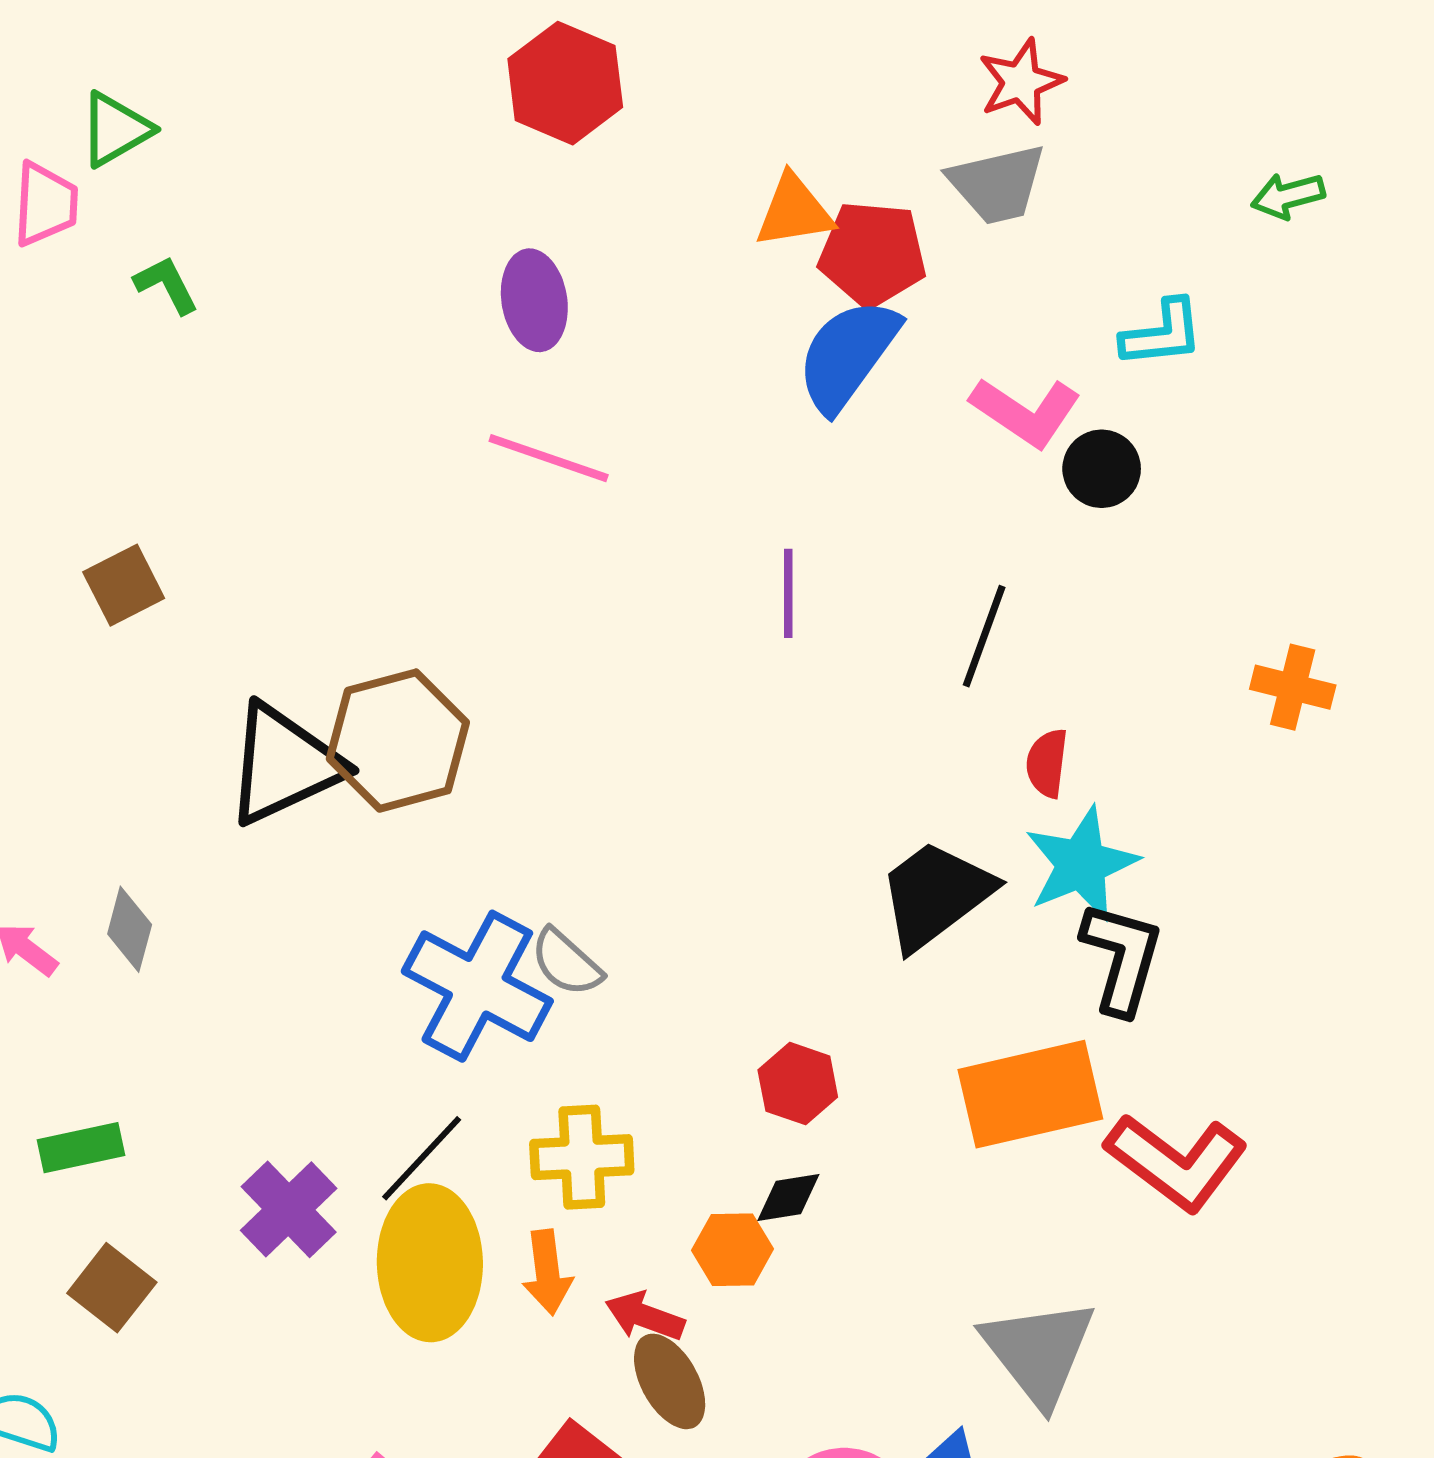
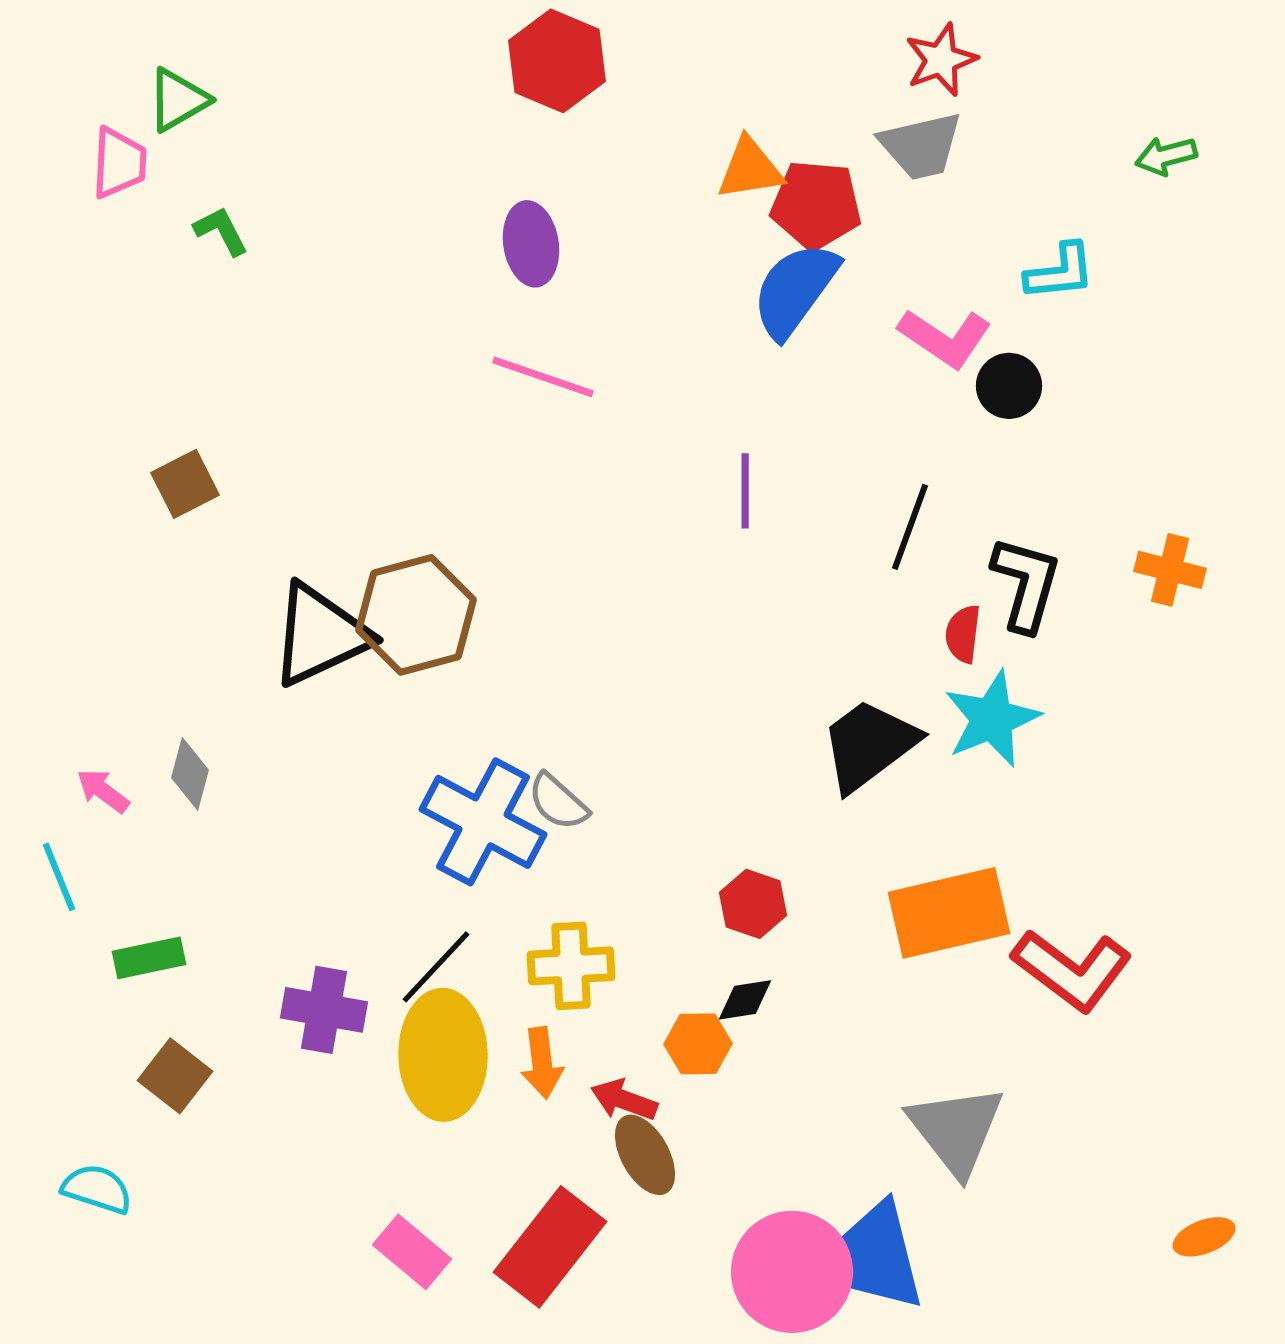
black L-shape: (1122, 958) -> (1026, 584), moved
purple cross: (289, 1209) -> (324, 1010), turned -36

